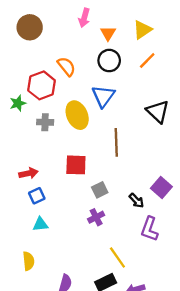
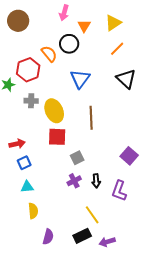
black circle: (109, 61) -> (69, 44), moved
black triangle: (158, 112) -> (126, 79), moved
yellow ellipse: (77, 115) -> (54, 111), moved
black arrow: (136, 201) -> (96, 181), moved, turned 40
yellow semicircle: (28, 261) -> (33, 211), moved

